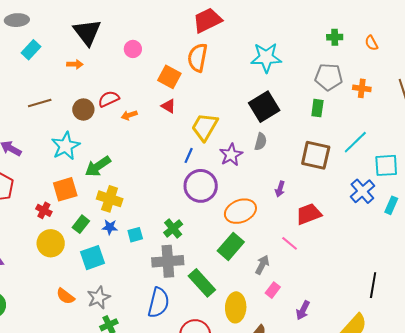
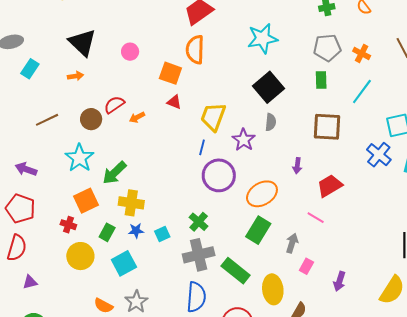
orange cross: (362, 88) -> (362, 53), turned 30
cyan line: (355, 142) -> (362, 92), moved

